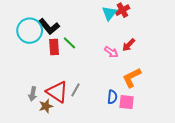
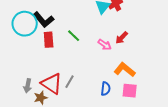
green line: (69, 43) -> (74, 36), moved
orange L-shape: (132, 78) -> (125, 70), turned 65
pink square: (127, 102) -> (130, 91), moved

